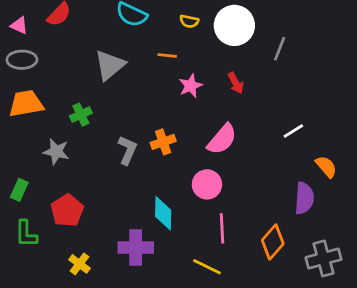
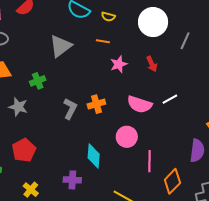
yellow semicircle: (189, 21) -> (108, 17), moved
white line: (293, 131) -> (170, 99), moved
pink semicircle: (222, 139) -> (140, 104), turned 65
pink line: (222, 228) -> (149, 161), moved
purple cross: (136, 247) -> (72, 180), size x0.7

